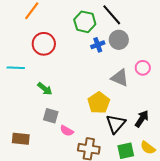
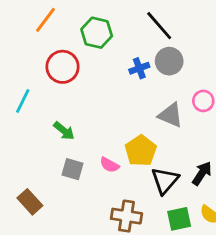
green hexagon: (85, 22) -> (97, 33), moved
cyan line: (16, 68) -> (23, 101), turned -66
pink semicircle: (67, 131) -> (109, 165), moved
brown rectangle: (21, 139) -> (30, 202), turned 42

